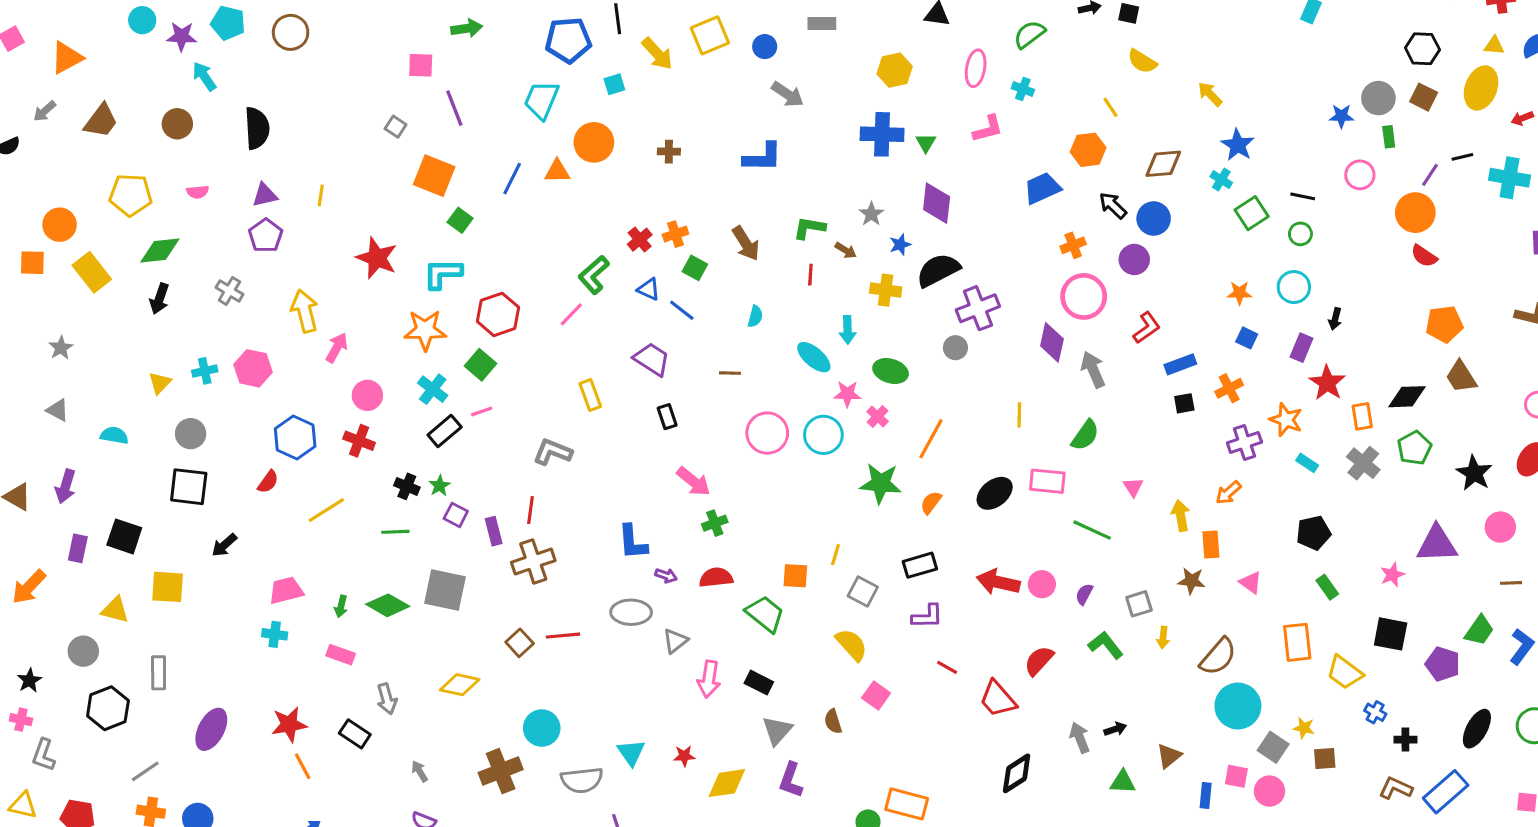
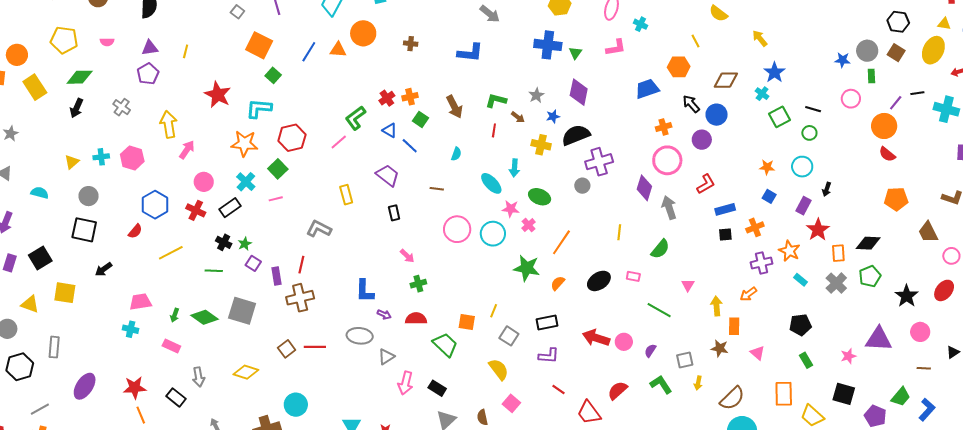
brown trapezoid: (1461, 377) -> (928, 232), moved
black rectangle: (445, 431) -> (230, 208), moved
pink arrow: (694, 481) -> (407, 256), size x0.7
pink rectangle: (1047, 481) -> (633, 276), size x0.6
black square: (124, 536) -> (40, 258), turned 35

